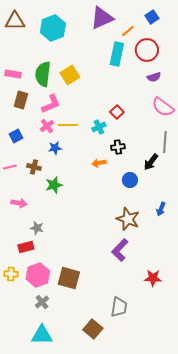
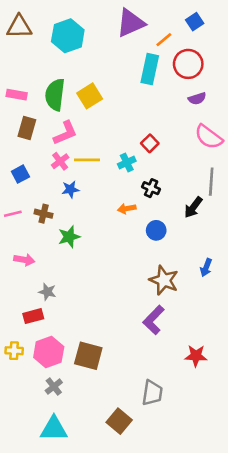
black cross: (118, 147) -> (151, 188), turned 32
blue circle: (130, 180) -> (156, 230), moved

